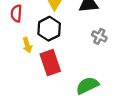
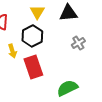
gray cross: (99, 36) -> (78, 43), turned 32

